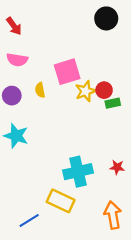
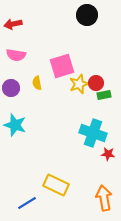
black circle: (106, 18) -> (87, 15), moved
red arrow: (14, 26) -> (13, 24), turned 114
cyan cross: (78, 172) -> (93, 133), moved, turned 32

